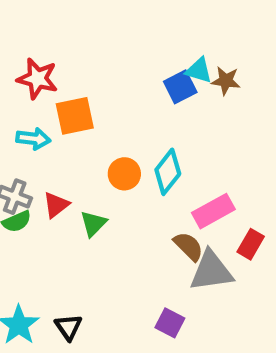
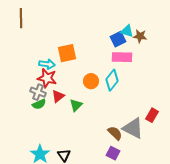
red star: (37, 79) -> (47, 78), moved
pink rectangle: (213, 211) -> (122, 57), moved, turned 30
brown semicircle: (189, 246) -> (115, 133), moved
gray triangle: (211, 271) -> (133, 128), turned 35

